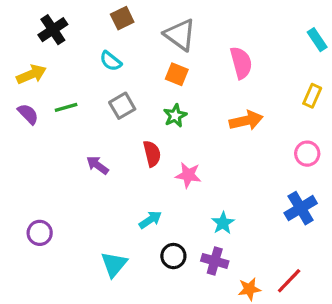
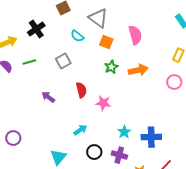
black cross: (53, 30) -> (36, 29), moved
cyan semicircle: (111, 61) -> (77, 36), moved
orange square: (177, 74) -> (106, 42), moved
green star: (175, 116) -> (111, 67), moved
pink circle: (307, 154) -> (174, 82), moved
blue cross: (301, 208) -> (151, 137), moved, turned 30

